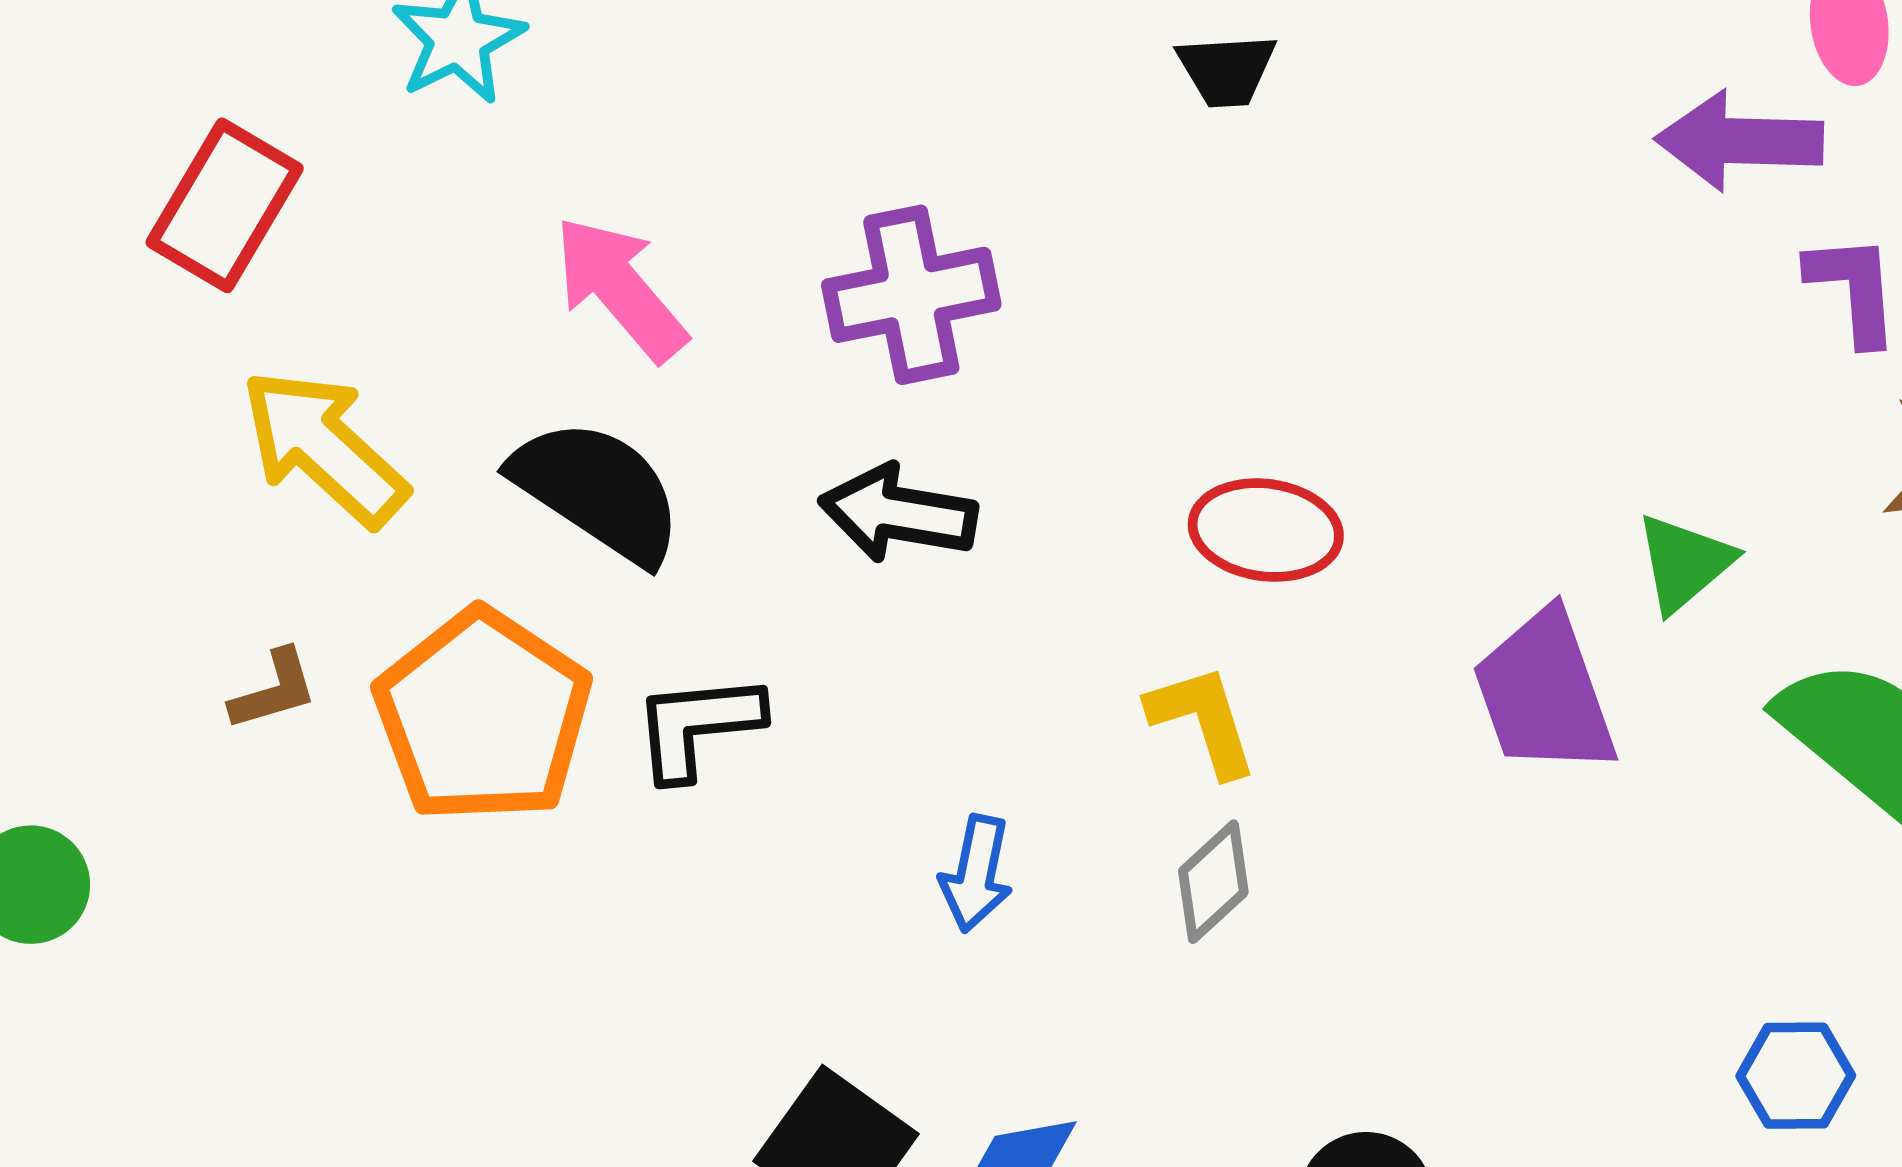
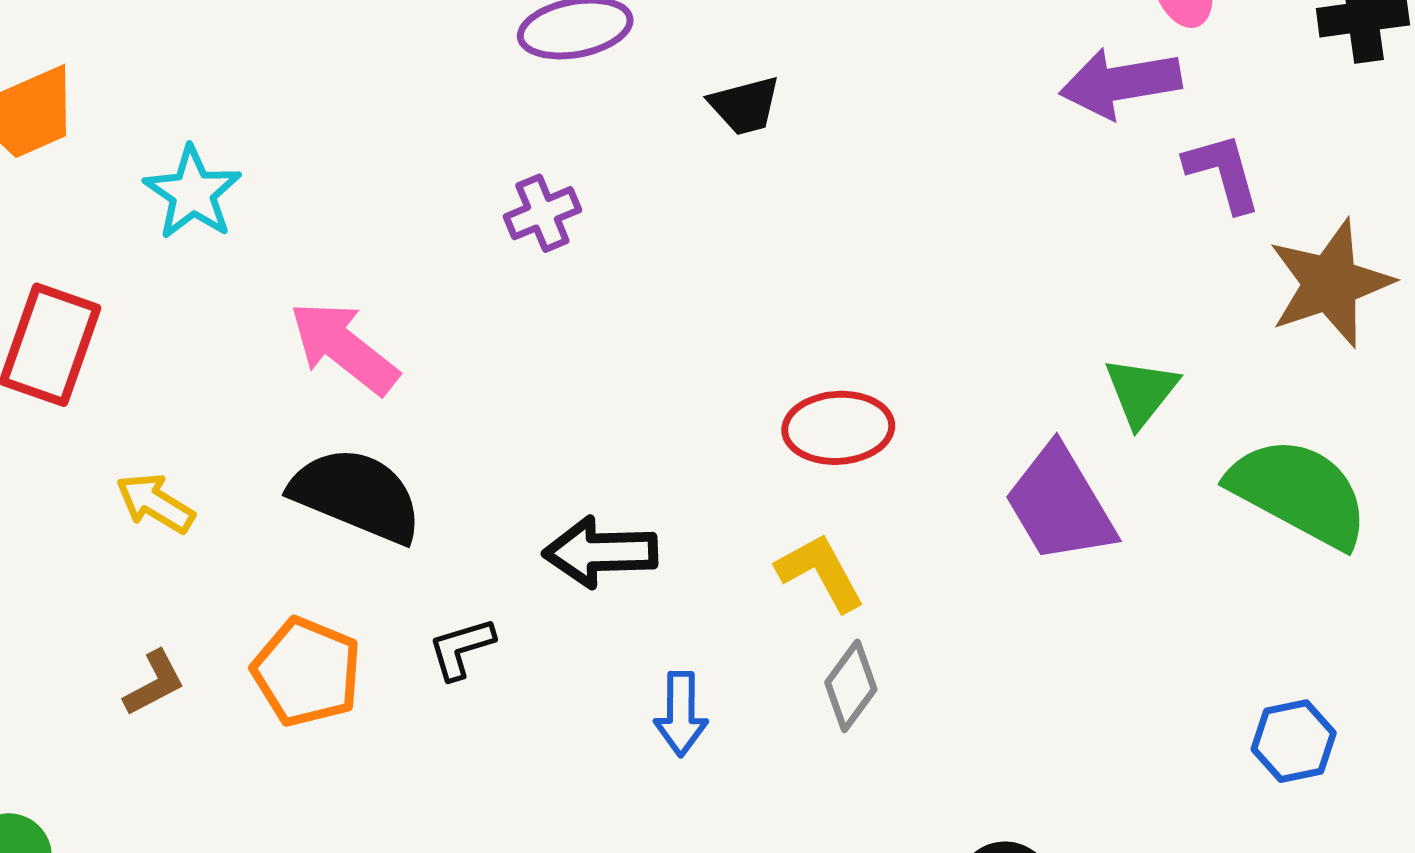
purple cross: (911, 295) -> (542, 213), moved, size x0.6
yellow arrow: (324, 447) -> (155, 503), size x0.6
black arrow: (898, 513) -> (600, 552), moved
orange pentagon: (483, 716) -> (307, 672), size x0.7
black L-shape: (698, 726) -> (461, 648), size x0.7

